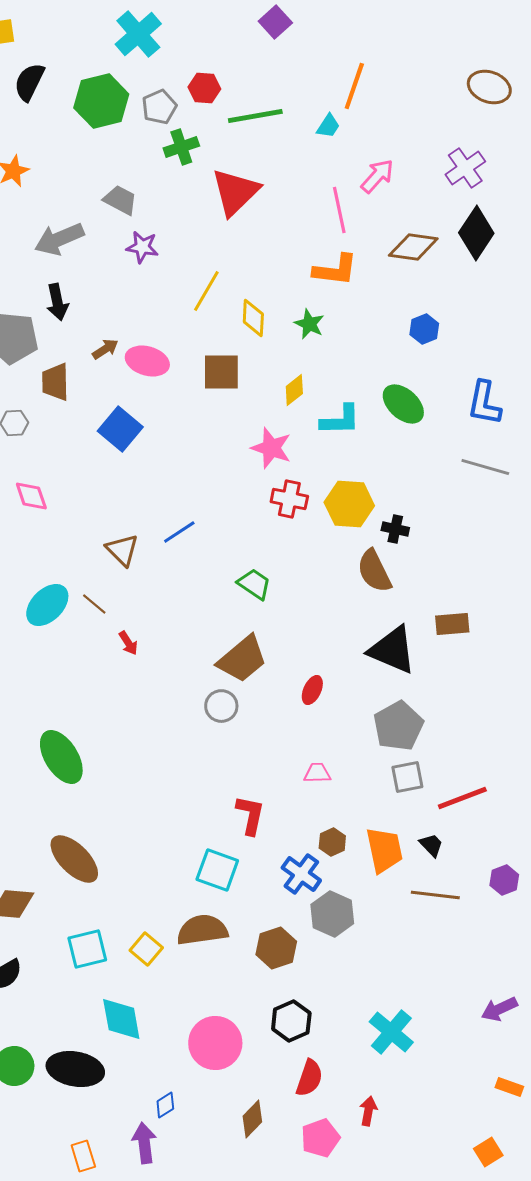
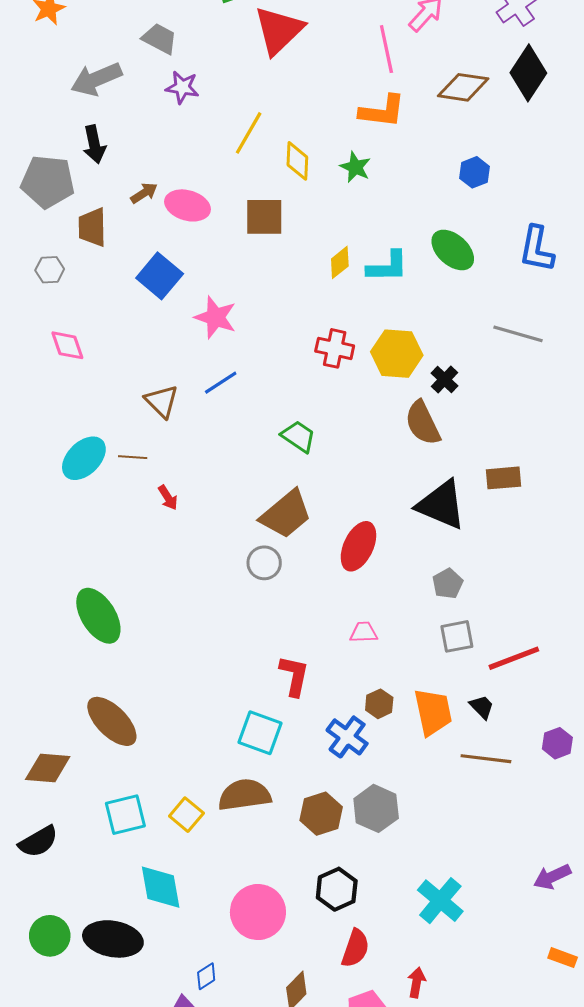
yellow diamond: (294, 390) -> (340, 262), moved
pink star: (271, 448) -> (215, 317), moved
gray line: (485, 467) -> (518, 334), moved
black cross: (395, 529) -> (444, 380), turned 32
brown line: (94, 604) -> (133, 457), turned -36
red ellipse: (312, 690) -> (358, 546), size x1.6
gray pentagon: (398, 726) -> (448, 584), size x0.6
gray hexagon: (332, 914) -> (376, 808), moved

